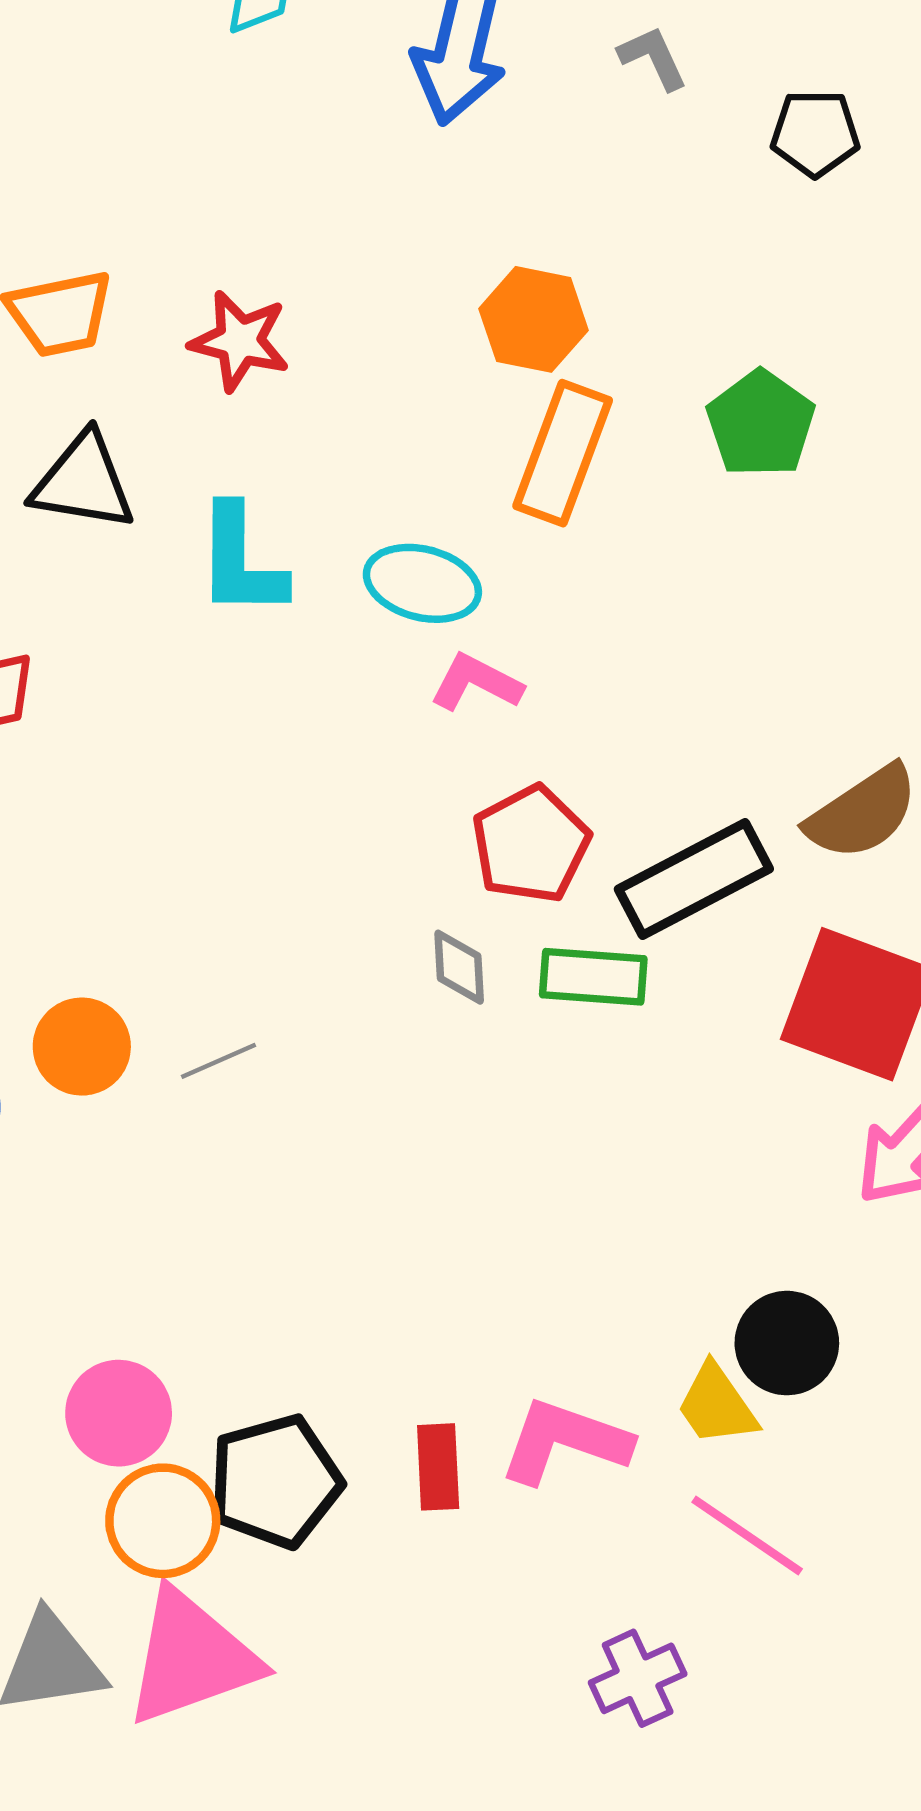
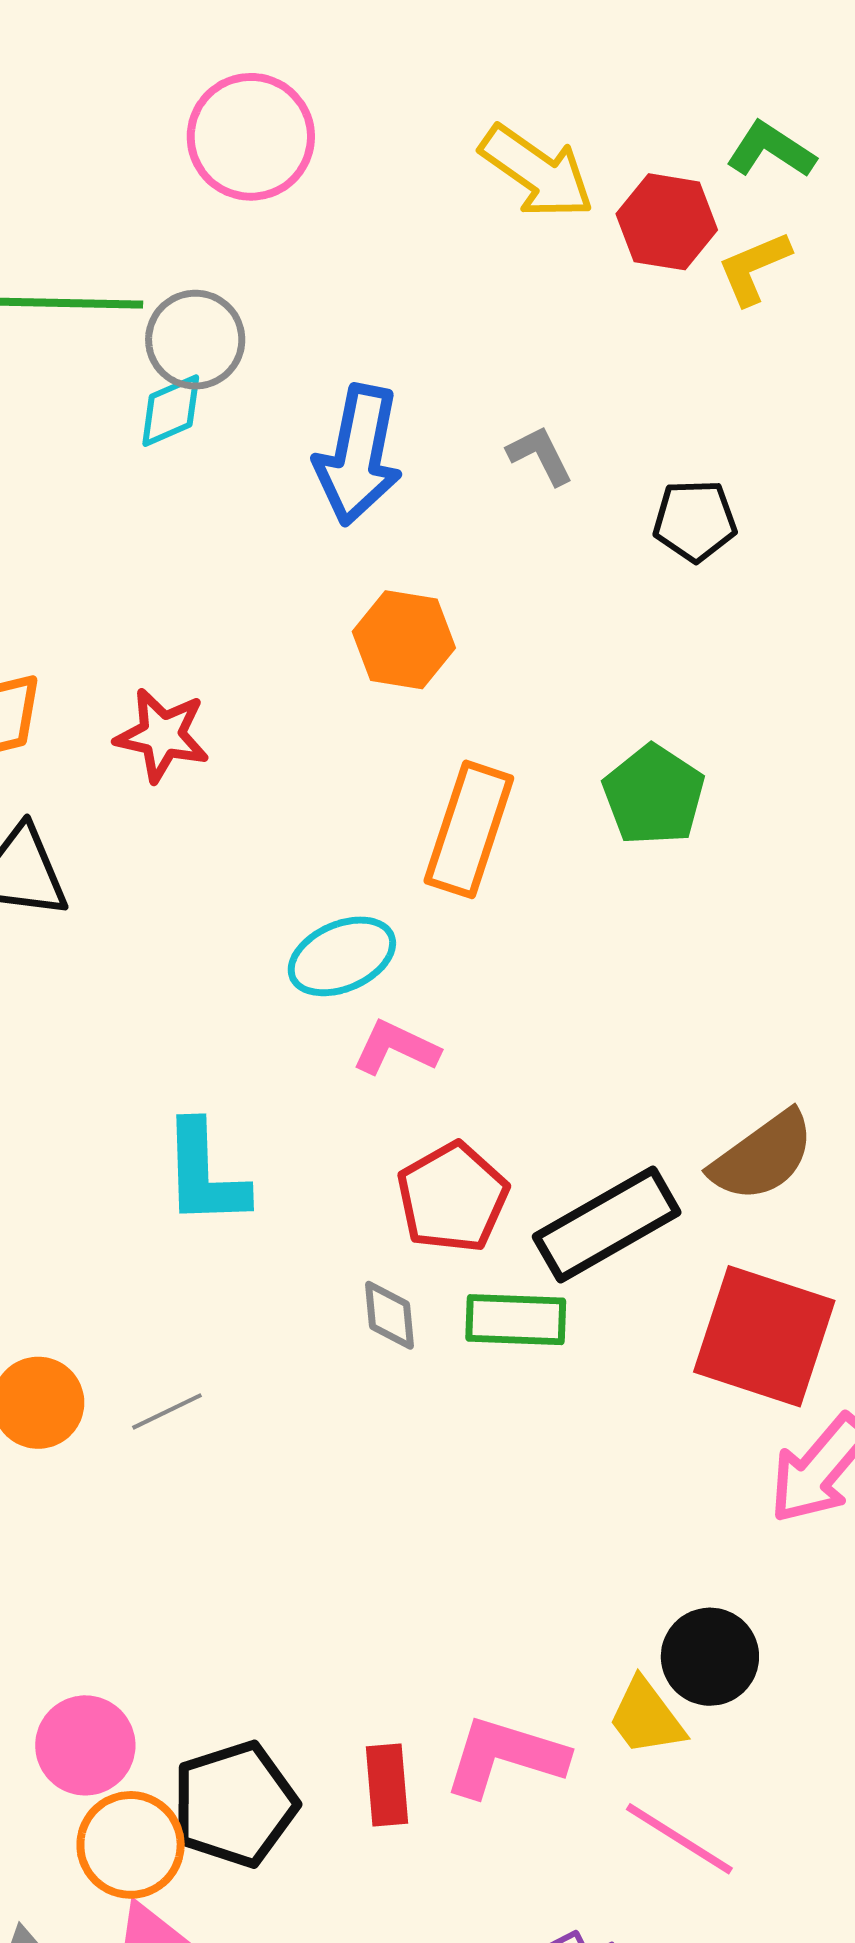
orange hexagon: (534, 319) -> (404, 640), moved
cyan L-shape: (241, 561) -> (205, 1174), moved
cyan ellipse: (422, 583) -> (342, 956), turned -36

